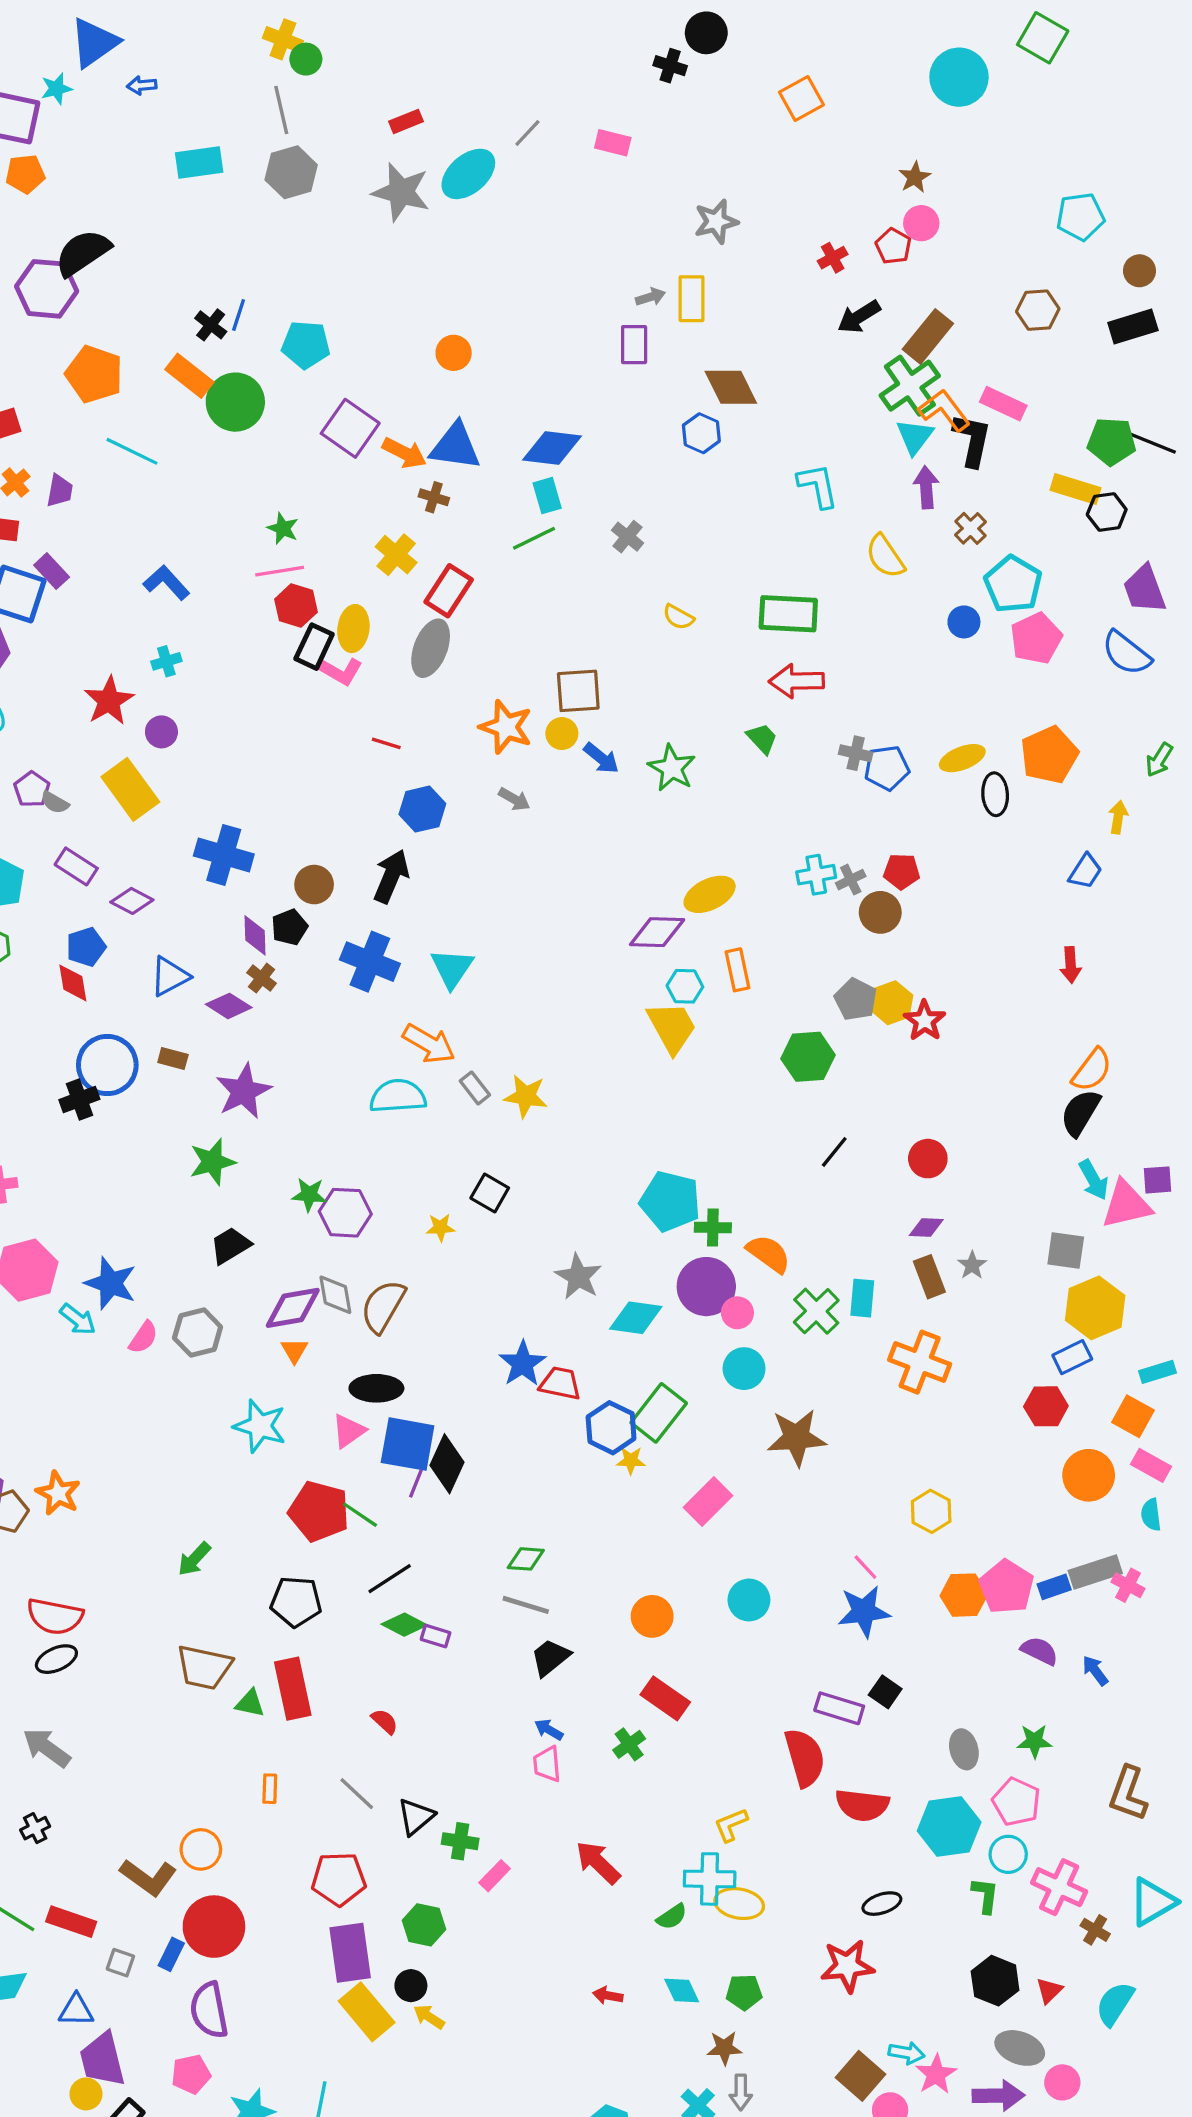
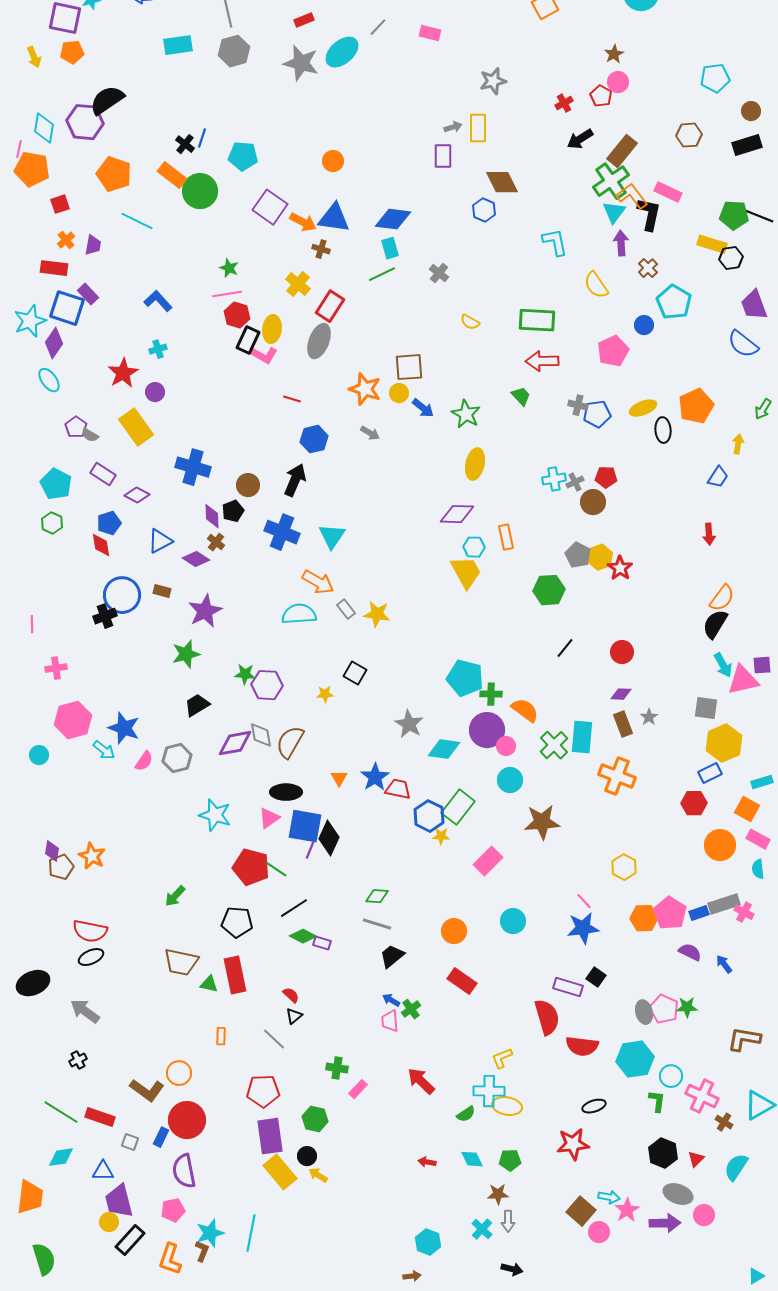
pink pentagon: (1036, 638) -> (613, 351), moved
yellow ellipse: (710, 894) -> (475, 464), moved, turned -52
cyan rectangle: (862, 1298) -> (582, 737), size x1.4
orange triangle: (294, 1351) -> (339, 778), moved
green cross: (629, 1744) -> (411, 1009), moved
brown L-shape: (1128, 1794) -> (744, 1039), turned 80
pink pentagon: (1016, 1802) -> (664, 1009), moved
black triangle: (416, 1817) -> (294, 1016), moved, size x0.7

